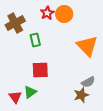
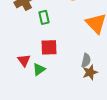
gray semicircle: (88, 82) -> (86, 60), moved, turned -48
red triangle: (15, 97) -> (24, 60), moved

